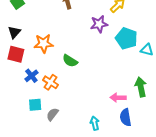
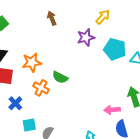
blue cross: (31, 76) -> (15, 103), moved
orange cross: (51, 82) -> (41, 88), moved

